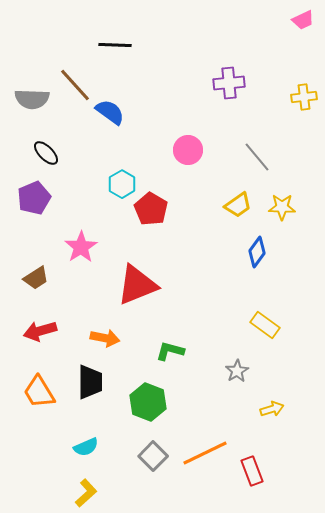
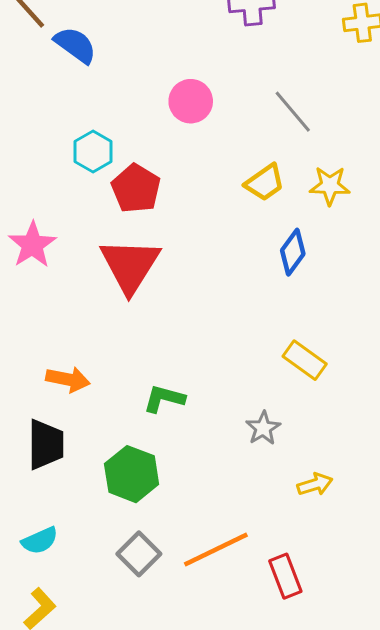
red triangle: (137, 285) -> (130, 265), moved, turned -36

